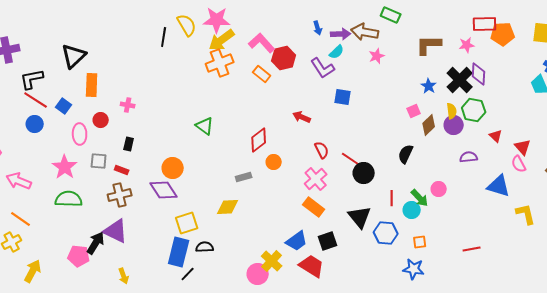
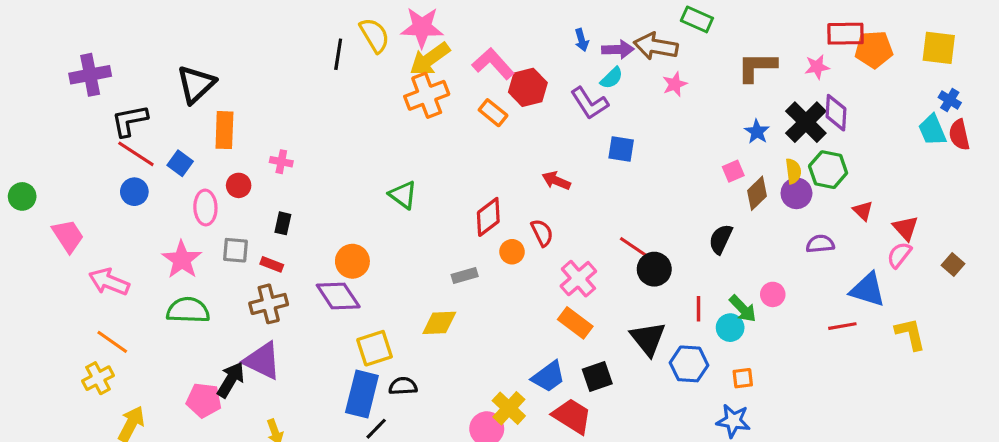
red semicircle: (322, 150) -> (542, 233), moved
pink semicircle: (519, 164) -> (899, 255), turned 66
red line: (472, 249) -> (842, 326), moved

